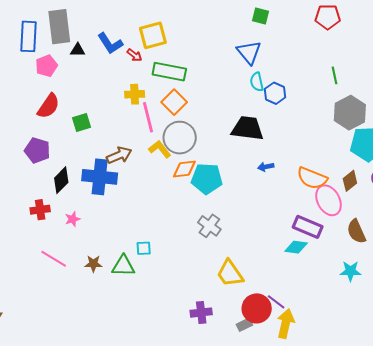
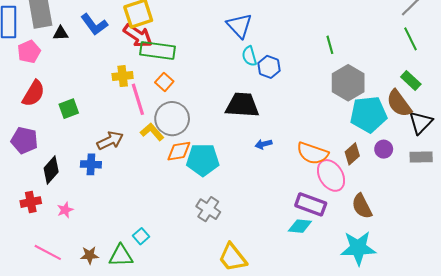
red arrow: (134, 55) -> (138, 36), moved, size x1.8
orange square: (174, 102) -> (164, 82), size x0.7
blue cross: (100, 177) -> (91, 164), size x0.6
cyan square: (144, 248) -> (141, 236), turned -35
cyan star: (351, 271) -> (358, 248), size x1.6

